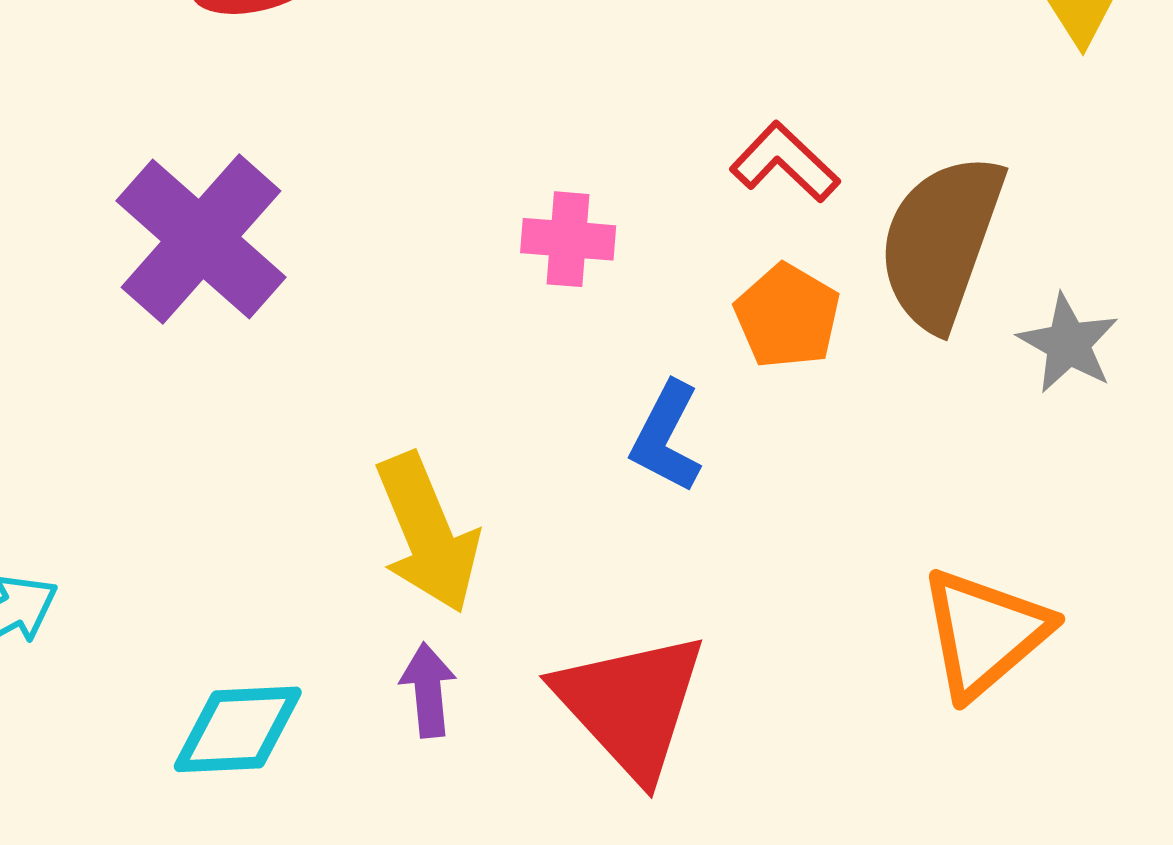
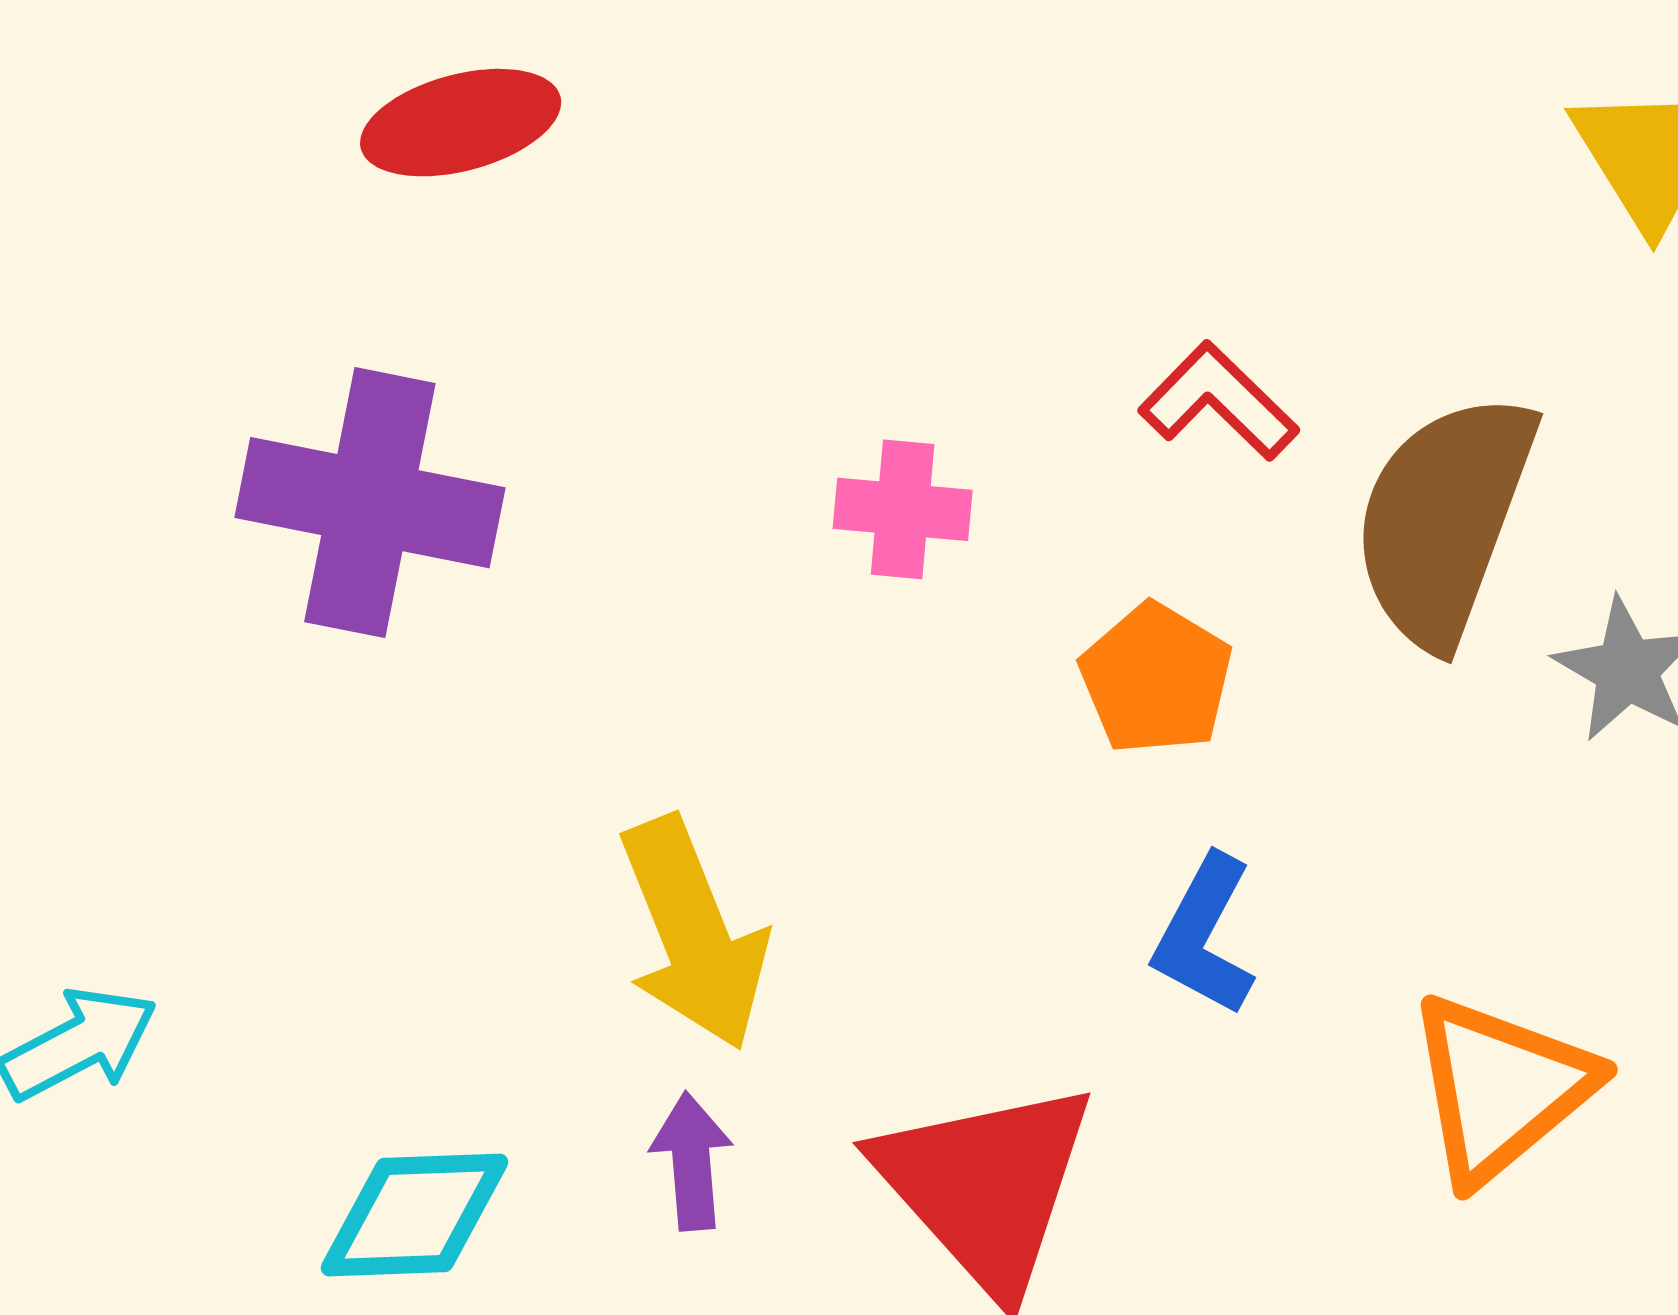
purple cross: (201, 239) -> (370, 503), turned -31
orange pentagon: (787, 316) -> (1156, 679), moved
blue L-shape: (666, 437) -> (1204, 935), moved

